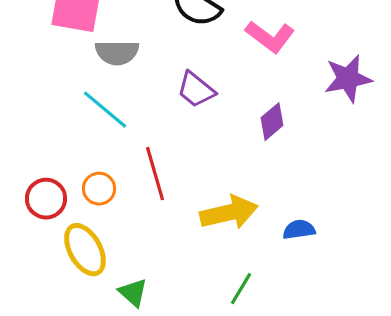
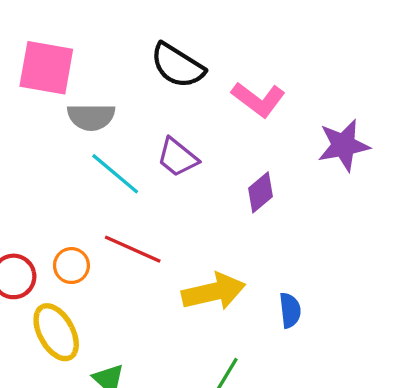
cyan line: (105, 110) -> (115, 174), moved
red line: (155, 174) -> (133, 249), turned -50
blue semicircle: (299, 230) -> (290, 310), turned 92

